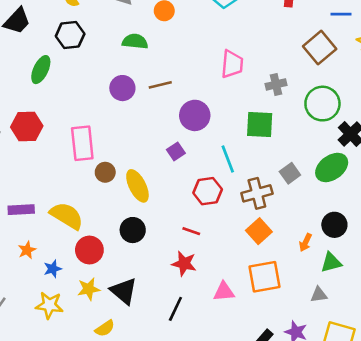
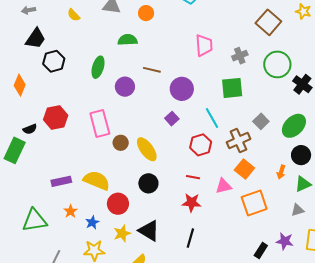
black hexagon: (70, 35) -> (54, 61), moved
green ellipse: (41, 70) -> (98, 67), moved
brown line: (160, 85) -> (152, 70), turned 36
purple circle: (122, 88) -> (125, 87), moved
green ellipse: (332, 167) -> (294, 126), moved
pink triangle: (224, 292) -> (224, 186), moved

